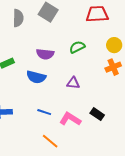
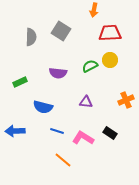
yellow circle: (114, 45) -> (110, 60), moved
orange cross: (113, 67) -> (126, 100), moved
blue semicircle: (36, 77) -> (43, 107), moved

